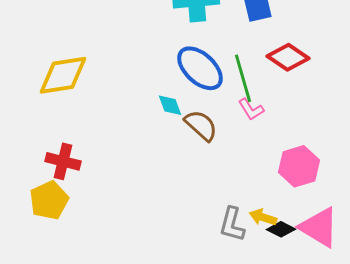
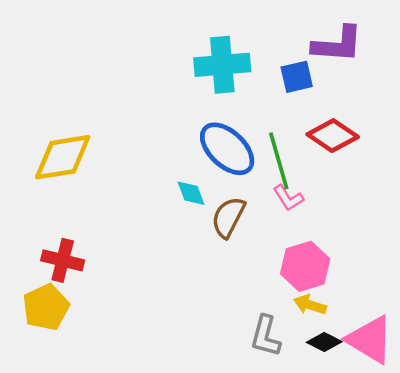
brown semicircle: (201, 125) -> (228, 217), turned -105
pink hexagon: (299, 166) -> (305, 266), moved
yellow arrow: (263, 217) -> (310, 305), moved

